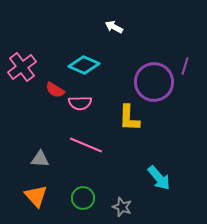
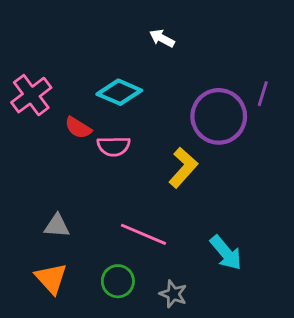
yellow L-shape: (129, 118) -> (183, 168), turned -140
pink line: (86, 145) -> (143, 234), moved

